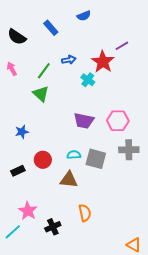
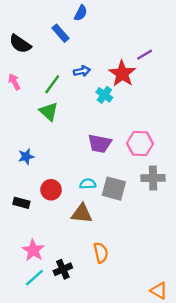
blue semicircle: (84, 16) -> (81, 13), moved, turned -40
black rectangle: (18, 171) -> (21, 203), turned 40
cyan line: (13, 232) -> (34, 278), moved

